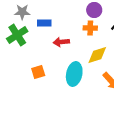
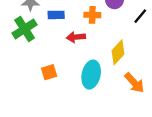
orange cross: (90, 28) -> (92, 15), moved
yellow diamond: (97, 55) -> (118, 52), turned -30

